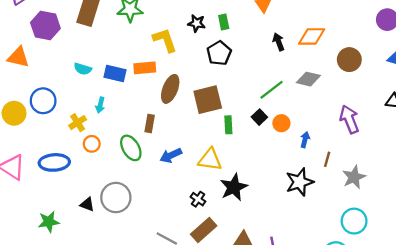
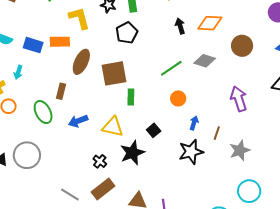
black square: (259, 117) -> (154, 130), moved
blue arrow: (305, 140) -> (194, 123), moved
cyan circle: (354, 221) -> (249, 191), moved

